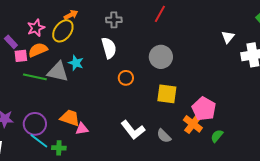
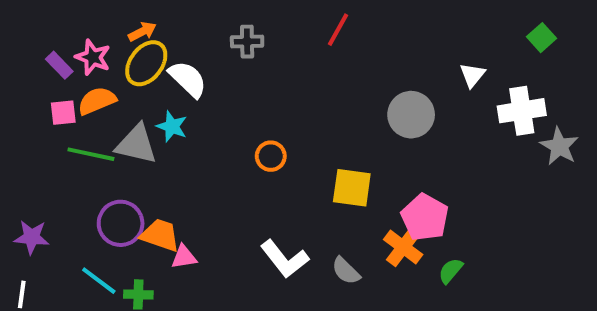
orange arrow: (71, 15) -> (142, 32), moved
pink star: (36, 28) -> (93, 57), turned -30
purple rectangle: (11, 42) -> (59, 65), moved
white semicircle: (109, 48) -> (188, 79), moved, turned -30
gray circle: (161, 57) -> (411, 115), moved
purple circle: (35, 124) -> (121, 223), moved

